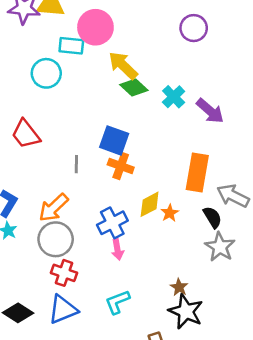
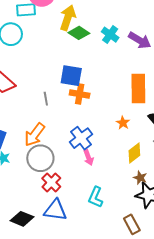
yellow arrow: (123, 65) -> (68, 18), turned 75
yellow diamond: (150, 204) -> (134, 153), moved
red cross: (64, 273) -> (51, 182), turned 36
cyan L-shape: (117, 302) -> (96, 197), turned -35
blue triangle: (63, 309) -> (55, 210), turned 40

